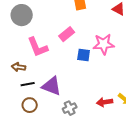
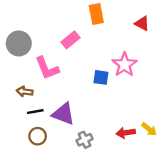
gray circle: (22, 15) -> (19, 43), moved
pink rectangle: (67, 34) -> (70, 40), moved
pink star: (104, 44) -> (124, 65), turned -30

